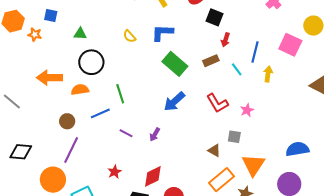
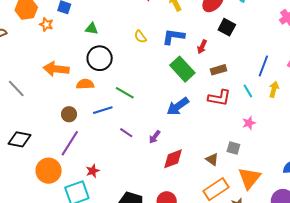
red arrow: (226, 40) -> (202, 47), moved
cyan line: (237, 69) -> (248, 91), moved
green line: (120, 94) -> (125, 93), turned -48
red L-shape: (217, 103) -> (219, 98), moved, turned -55
red star: (115, 172) -> (93, 171), moved
red diamond: (153, 176) -> (173, 159), moved

